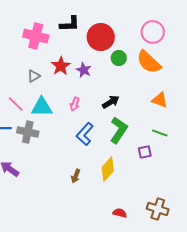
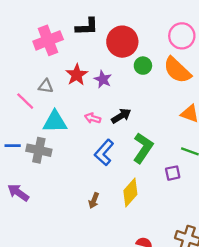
pink cross: (36, 36) -> (48, 40), turned -35
gray triangle: (34, 76) -> (46, 86), turned 40
black arrow: (111, 102) -> (121, 116), moved
pink line: (16, 104) -> (25, 101), moved
pink arrow: (75, 104) -> (93, 118), turned 88

